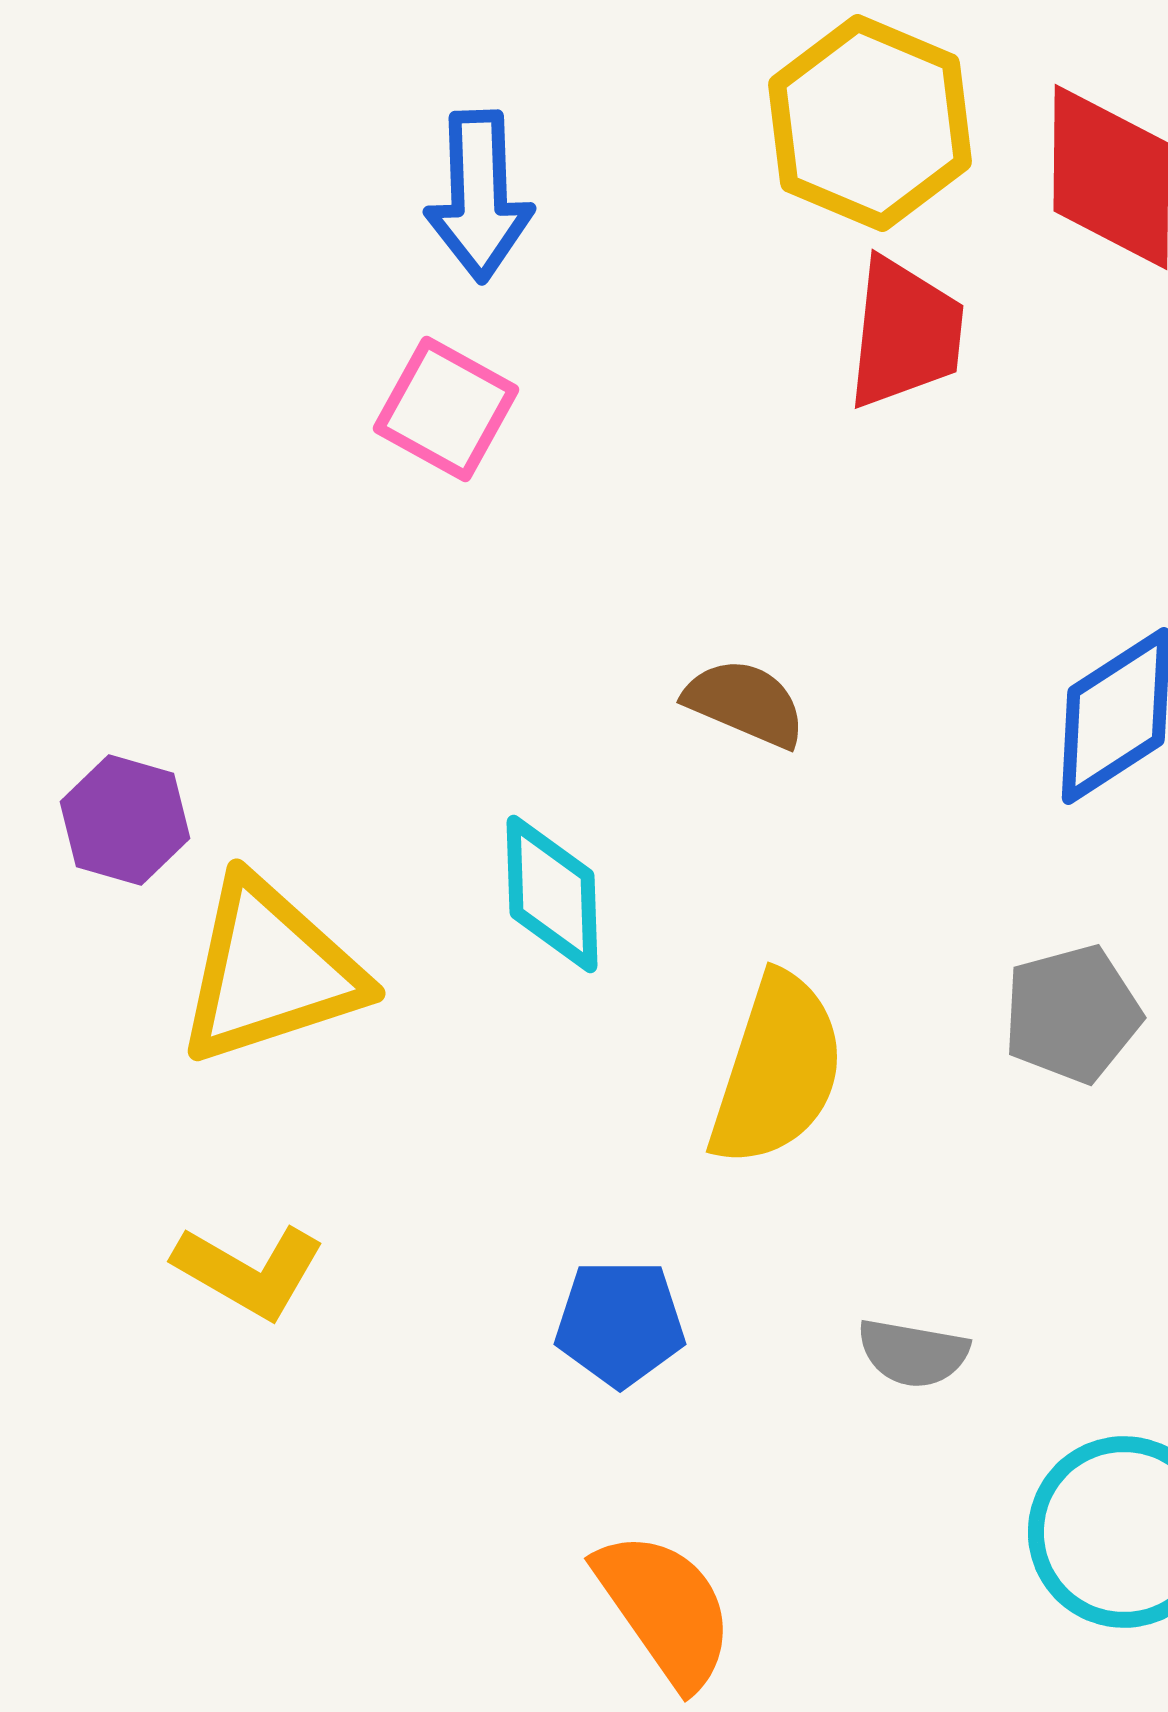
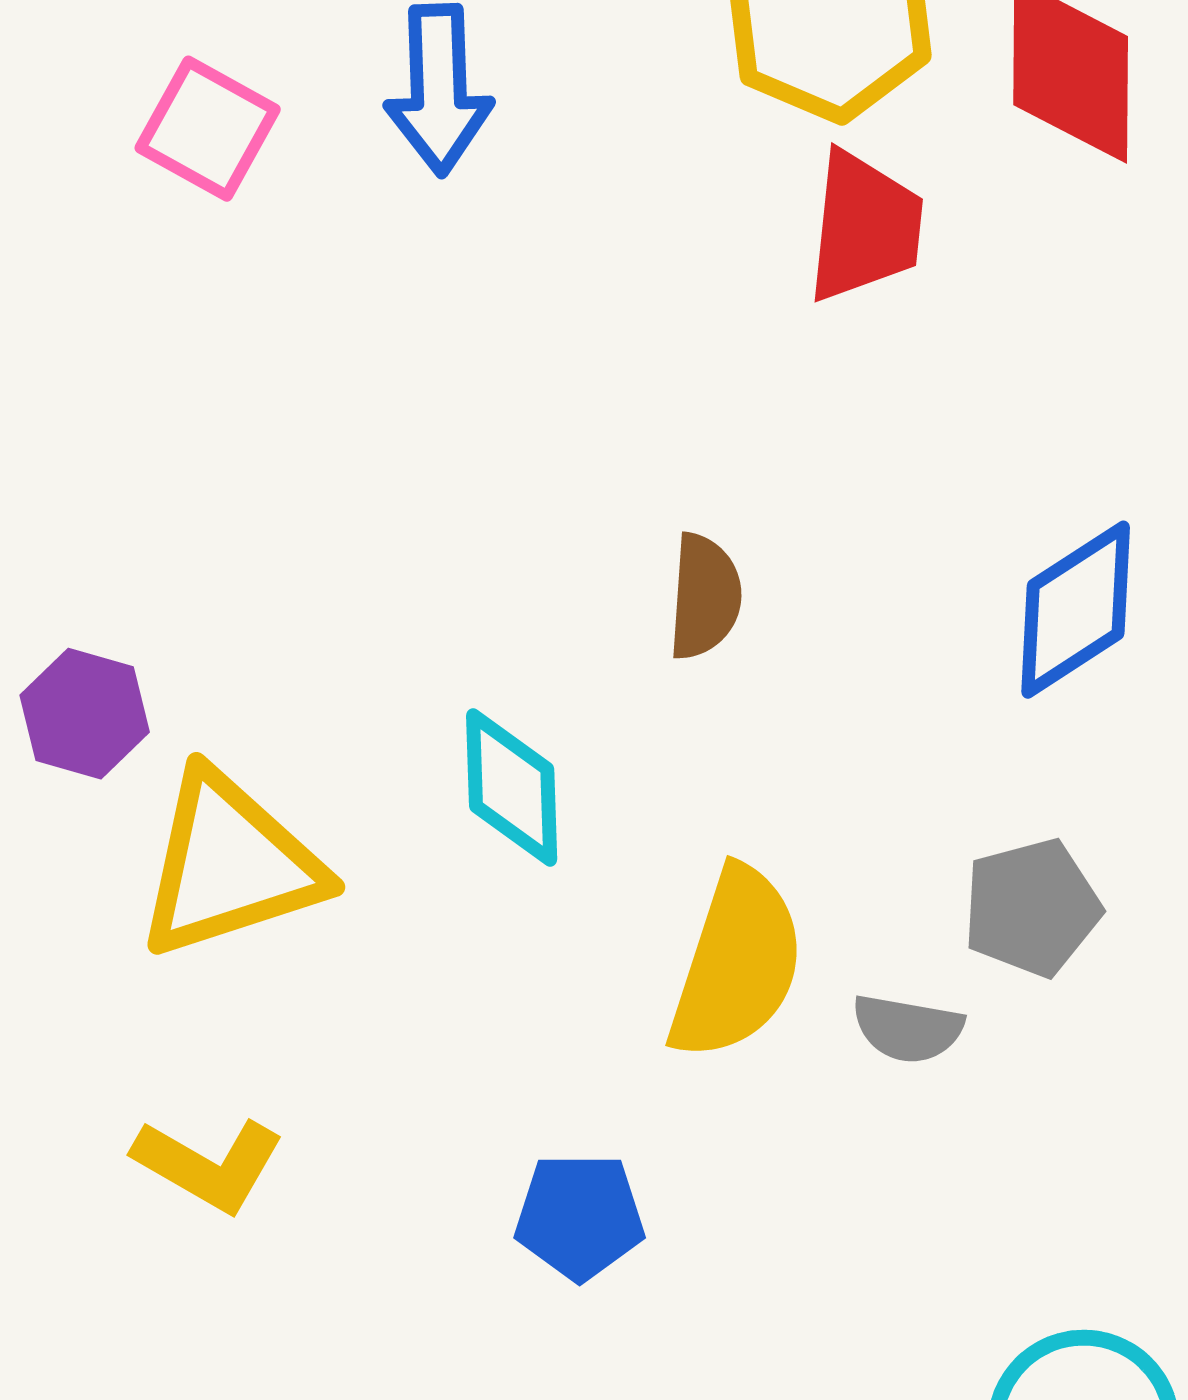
pink square: (446, 409) -> (208, 129), moved
brown semicircle: (745, 703) -> (705, 597), turned 71
gray semicircle: (913, 1353) -> (908, 1029), moved

